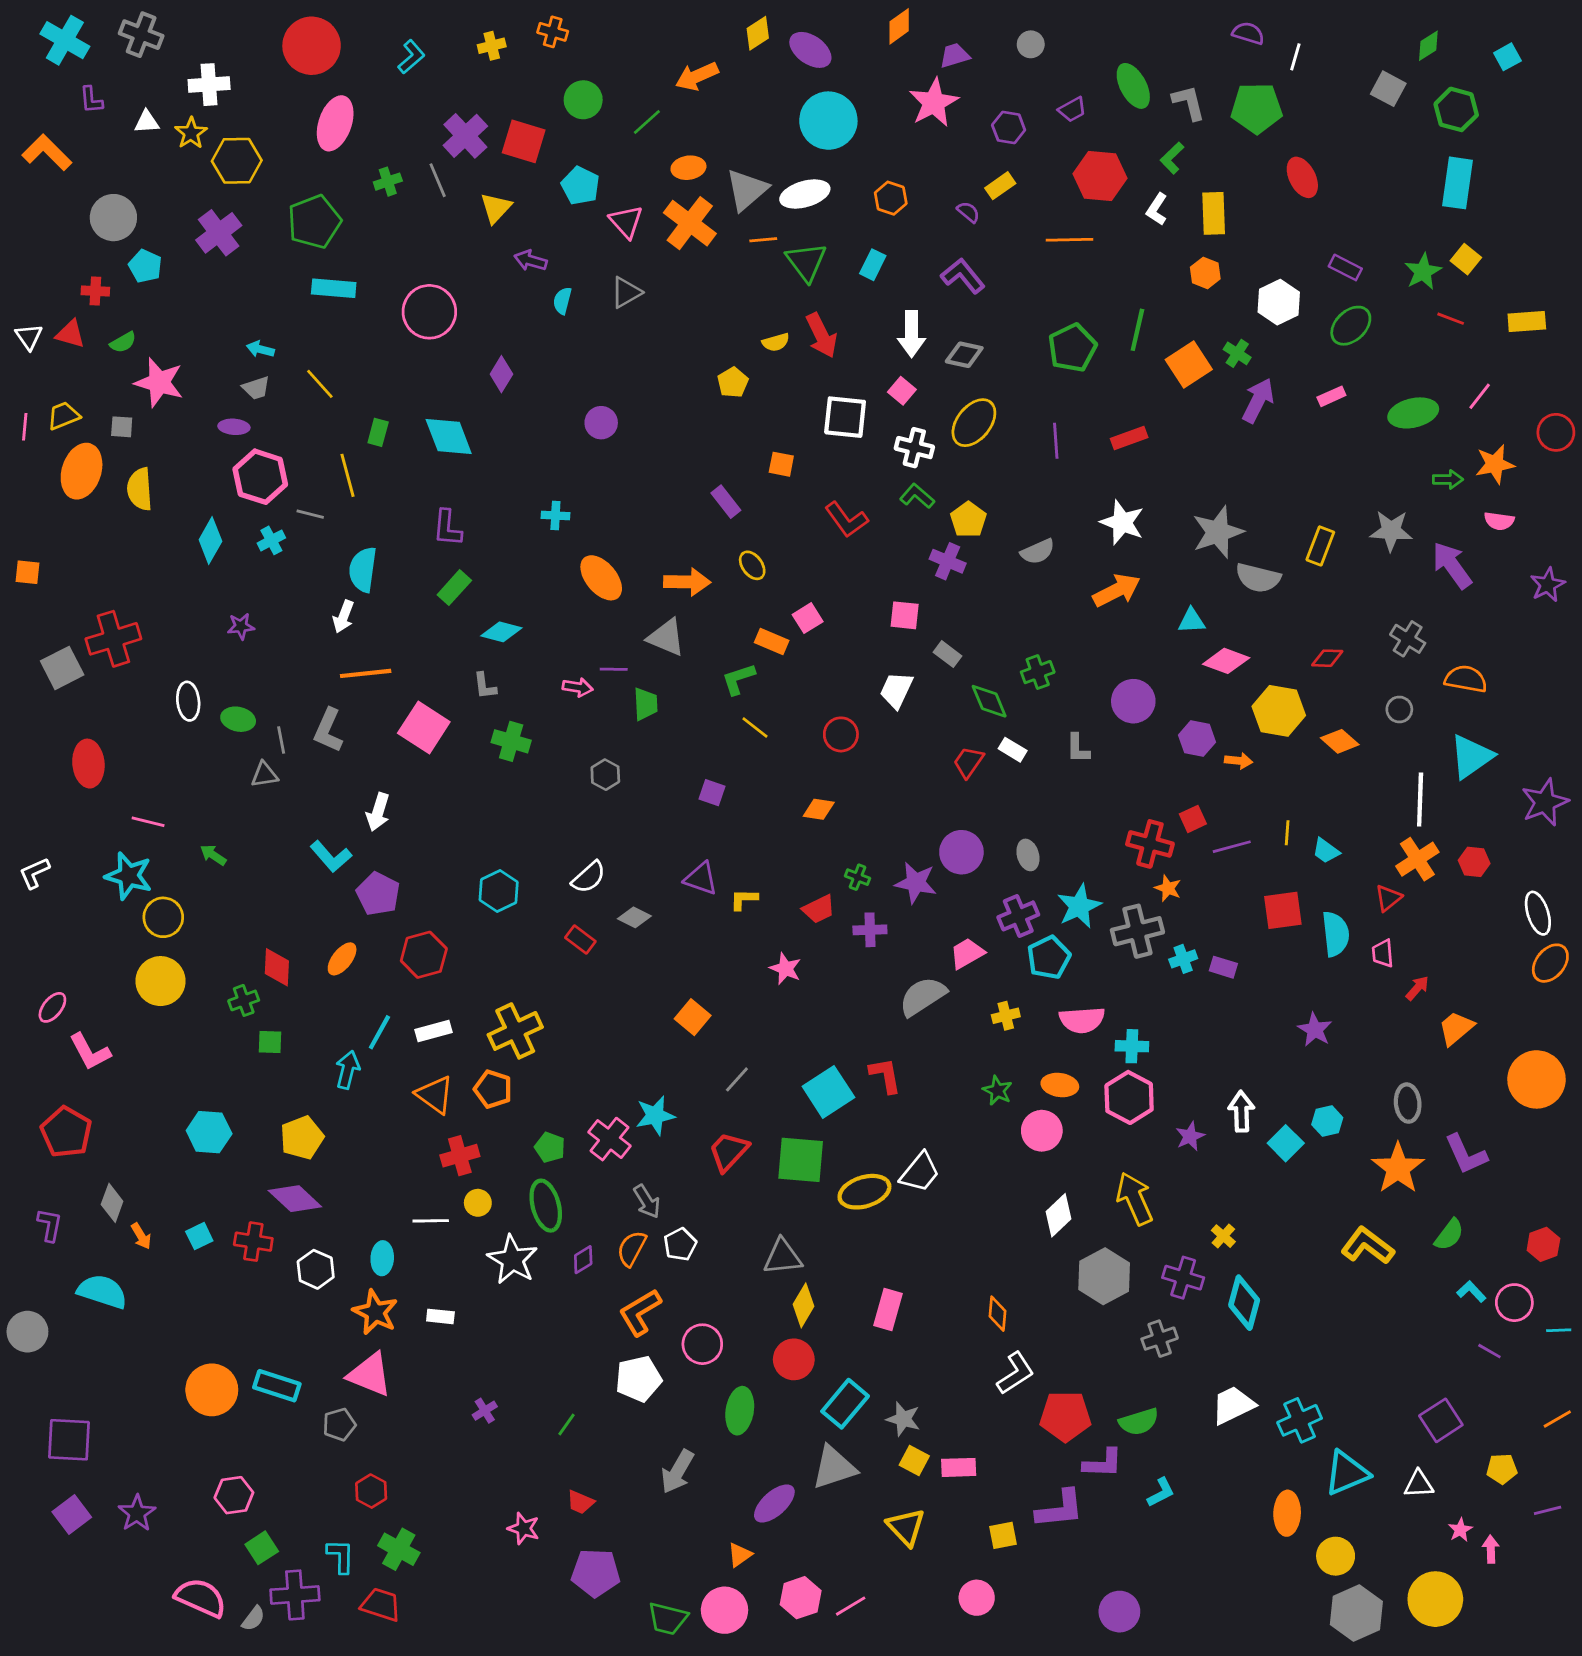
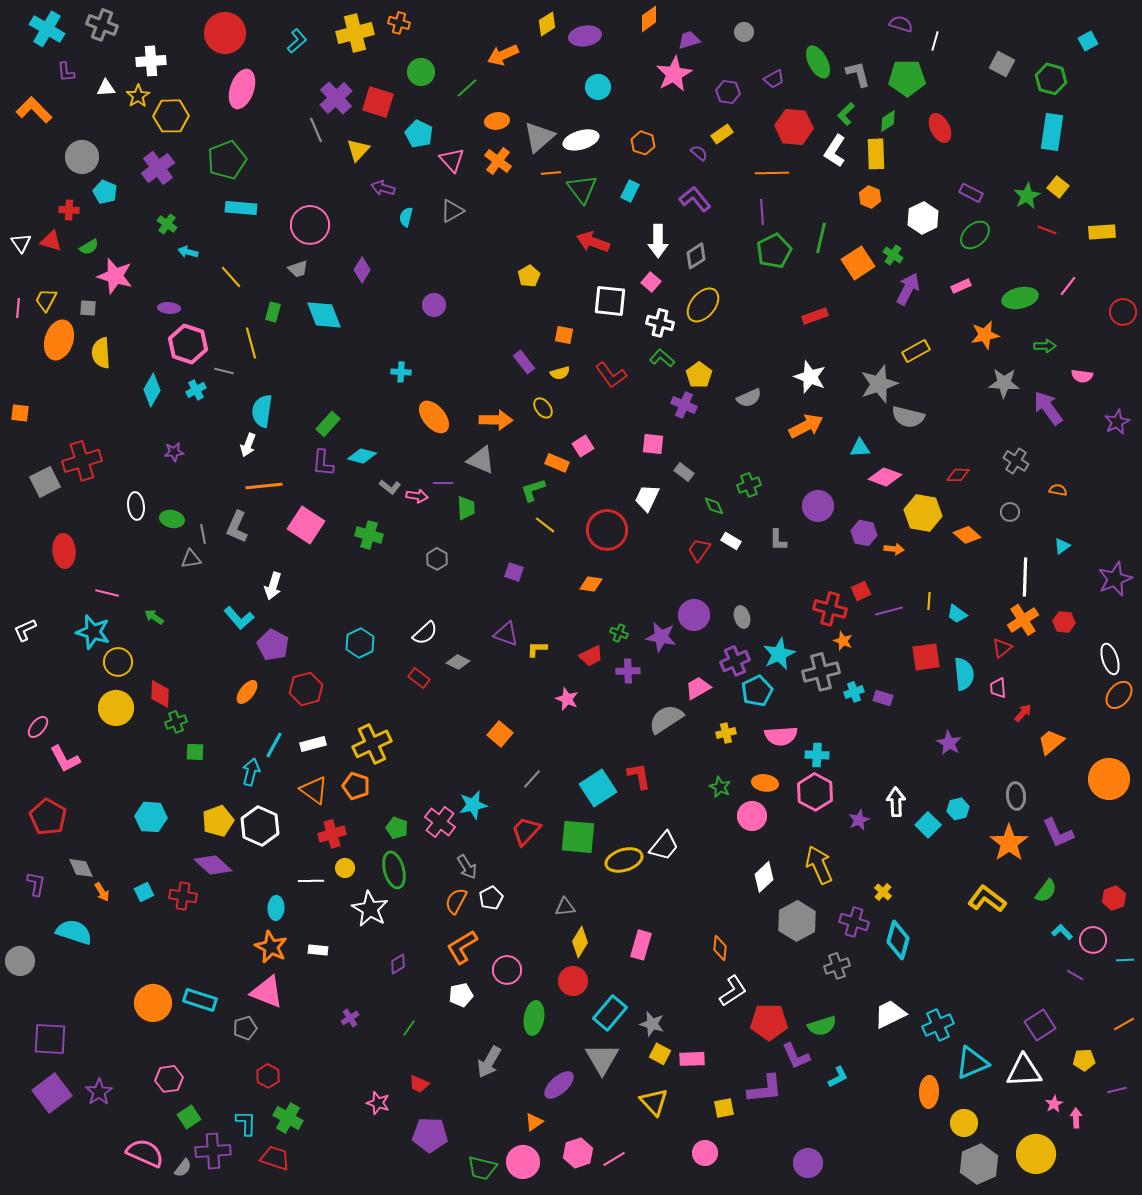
yellow cross: (492, 46) -> (355, 33), size x1.8
green diamond: (1428, 46) -> (888, 121), moved
purple ellipse: (810, 50) -> (585, 36), turned -44
cyan circle: (828, 121) -> (598, 87), size x0.6
green cross: (388, 182) -> (167, 224), moved, turned -36
white L-shape: (1157, 209) -> (835, 151), size x1.4
orange cross: (690, 223) -> (498, 161), size x0.7
red arrow: (821, 335) -> (593, 242), turned 136
yellow semicircle: (776, 342) -> (560, 373), moved
gray diamond: (964, 355) -> (696, 256), turned -44
gray trapezoid: (256, 388) -> (298, 269), moved
yellow trapezoid: (64, 416) -> (46, 300), turned -40
purple line: (1056, 441) -> (762, 212), moved
orange star: (1495, 464) -> (985, 335), moved
purple L-shape: (447, 528) -> (323, 463), moved
yellow rectangle: (1320, 546) -> (916, 351), moved, turned 40
orange semicircle: (1466, 679) -> (1058, 490), size x0.6
gray L-shape: (485, 686) -> (390, 487), moved, turned -45
green diamond: (989, 701) -> (714, 506), size x0.7
red circle: (841, 734) -> (607, 530), size x1.6
cyan triangle: (1471, 757) -> (1062, 546), size x0.5
red diamond: (277, 967) -> (160, 694), moved
gray diamond: (112, 1203) -> (81, 868), turned -44
gray triangle: (783, 1257) -> (565, 907), size x0.7
purple diamond: (583, 1260) -> (398, 964), moved
white hexagon: (316, 1269) -> (260, 826), moved, size x1.4
white pentagon: (639, 1379) -> (461, 995), size x0.7
purple L-shape: (1103, 1463) -> (796, 1056), turned 64
gray triangle: (834, 1467) -> (602, 1059), turned -42
white triangle: (1419, 1484) -> (1024, 1071), size x1.6
purple square: (72, 1515) -> (52, 1093), size x1.4

